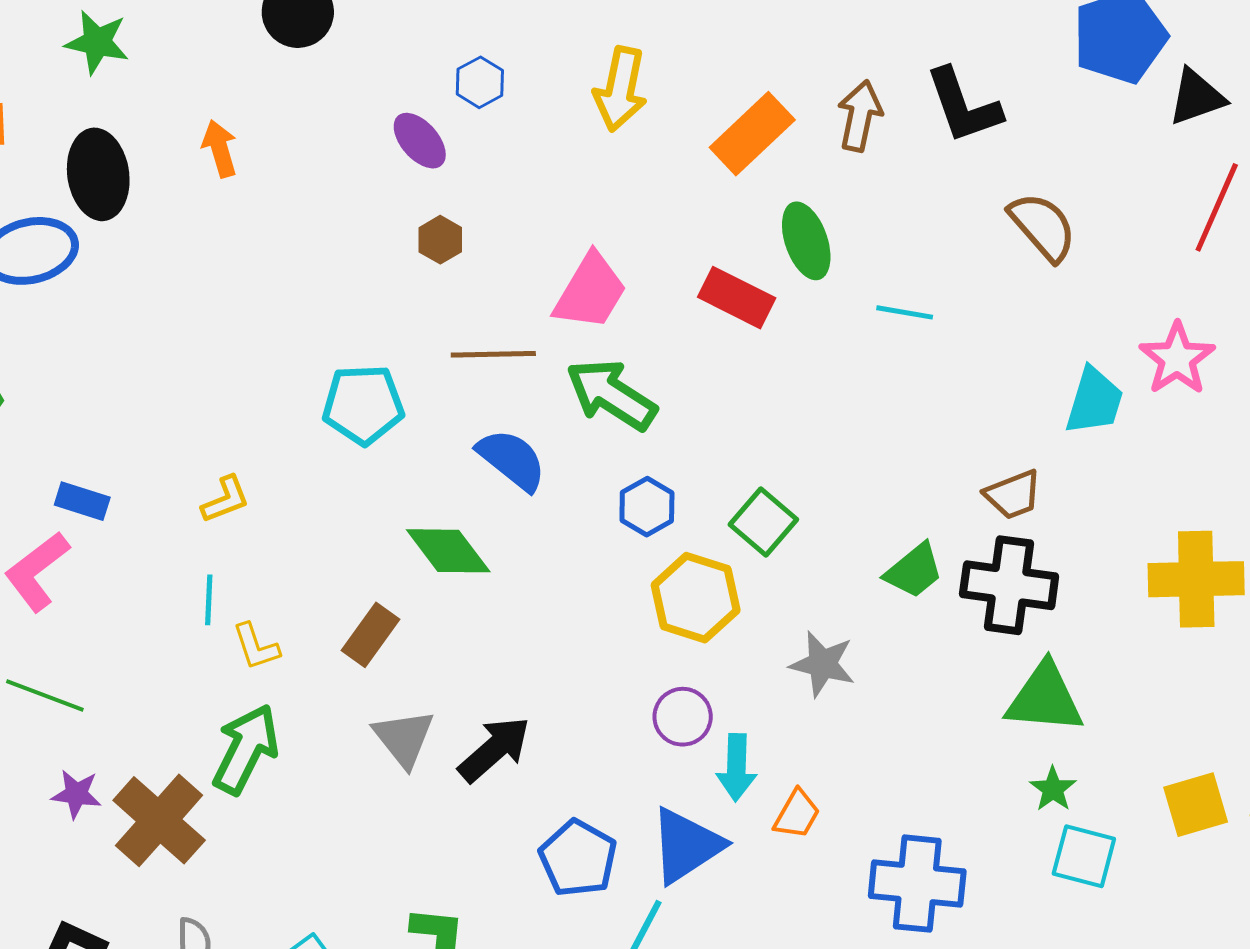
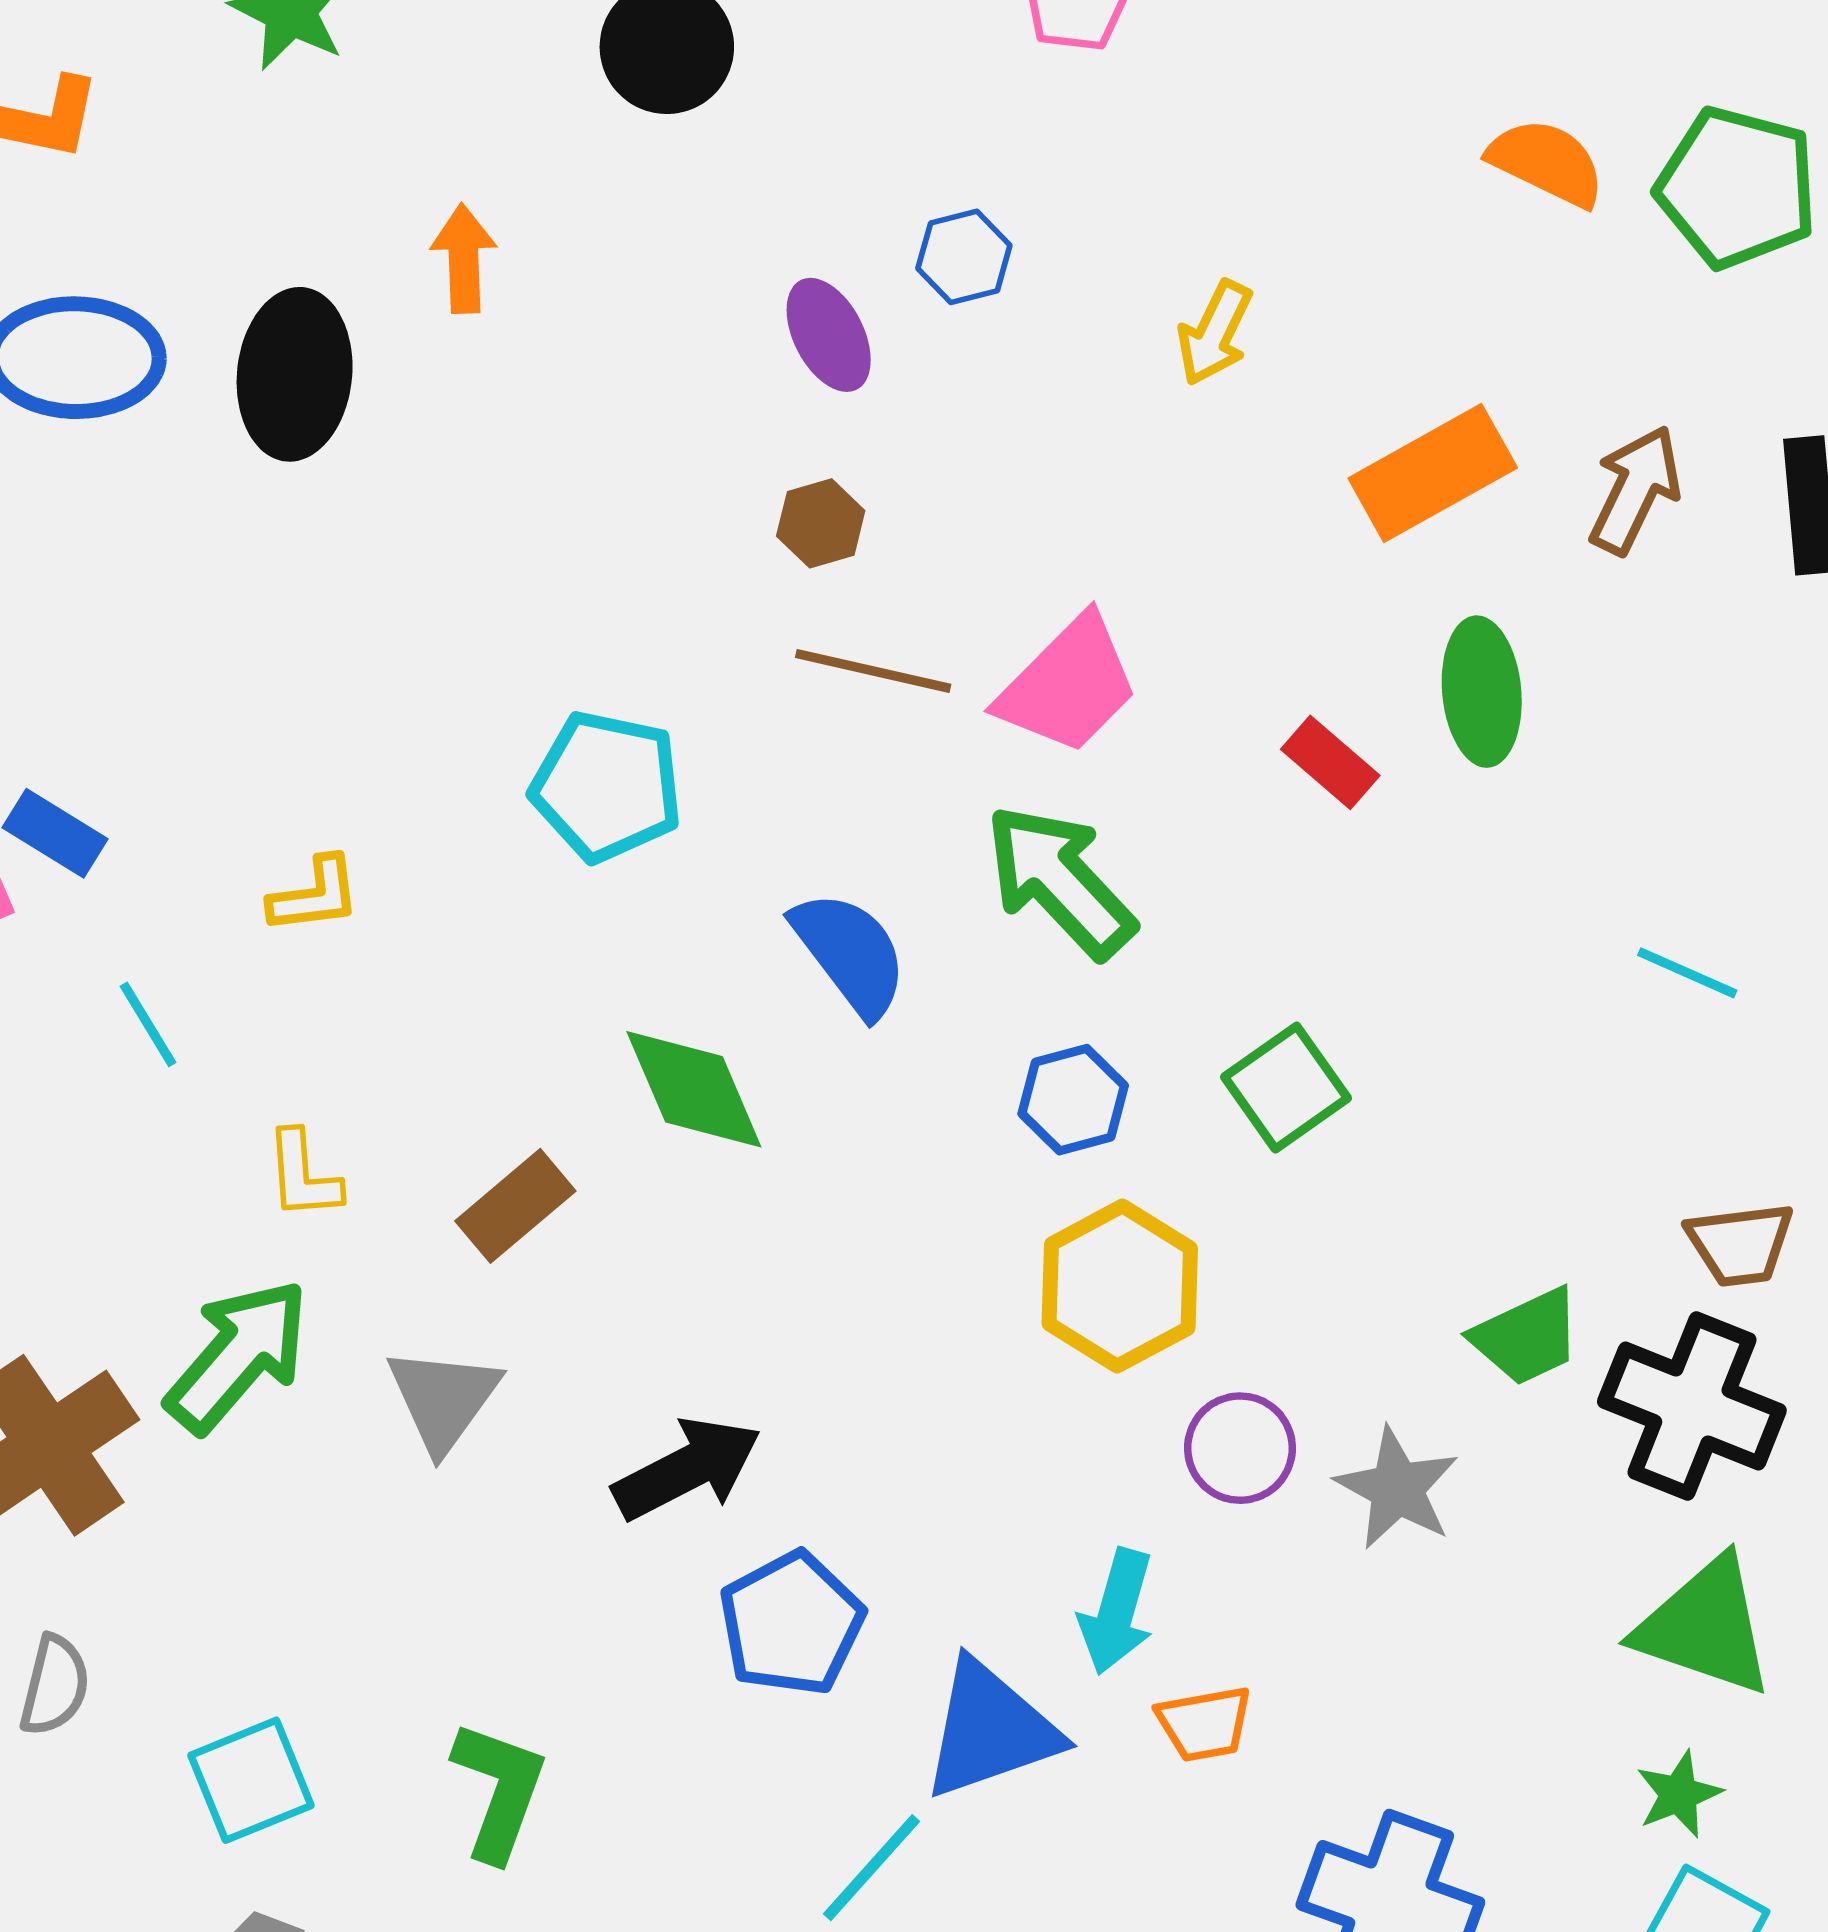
yellow arrow: (620, 89) -> (1215, 333), size x0.7
black ellipse: (98, 174) -> (295, 374), moved
red rectangle: (737, 298) -> (1330, 762), size x0.7
cyan line: (905, 312) -> (1687, 973), moved
brown line: (493, 354) -> (873, 671), moved
green square: (763, 522) -> (1286, 1088), moved
cyan line: (209, 600) -> (148, 1024), moved, turned -48
gray star: (822, 664) -> (1397, 1488), moved
purple circle: (683, 717) -> (1240, 1448), moved
gray triangle: (404, 738) -> (443, 1399), moved
orange trapezoid: (797, 814) -> (1205, 1724), turned 36
blue pentagon: (578, 858) -> (791, 1624), moved

